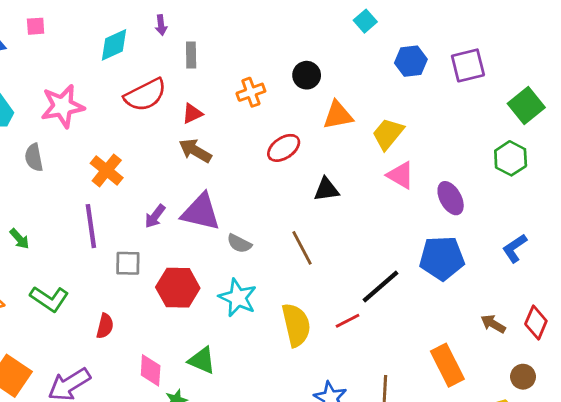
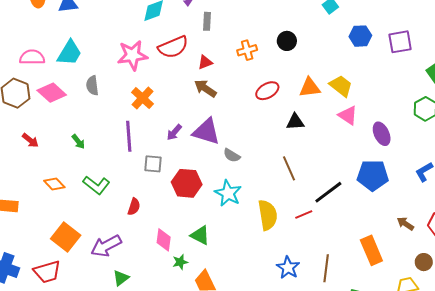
pink star: (63, 106) -> (132, 55), moved
orange triangle: (338, 115) -> (310, 88), moved
yellow trapezoid: (388, 134) -> (341, 86), turned 85
brown line: (302, 248) -> (289, 168), moved

